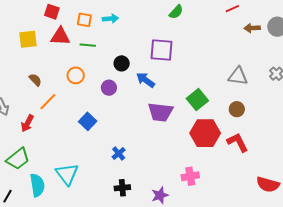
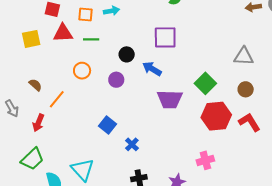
brown semicircle: (35, 80) -> (35, 85), moved
blue square: (88, 121) -> (107, 125), moved

